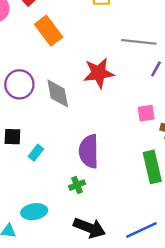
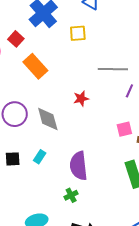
red star: (99, 73) -> (81, 99), size x0.6
cyan rectangle: (36, 153) -> (40, 157), moved

